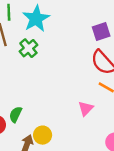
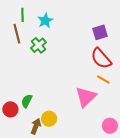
cyan star: (36, 19) -> (45, 21), size x0.7
pink triangle: (86, 108) -> (86, 97), size x1.6

